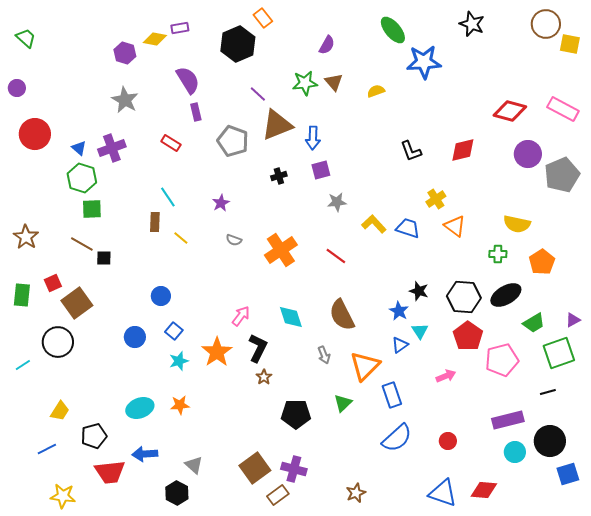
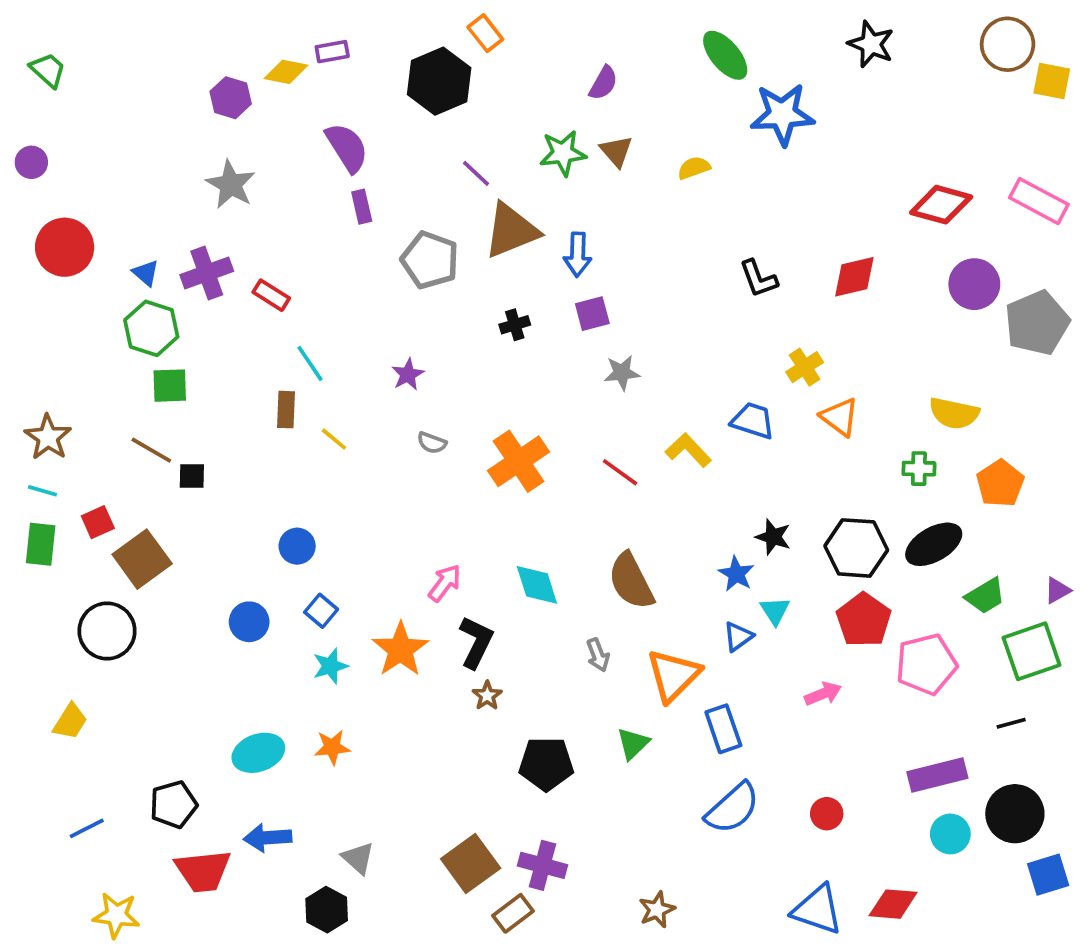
red rectangle: (171, 143) -> (271, 295), moved
yellow L-shape: (374, 224) -> (688, 450), moved
cyan line: (23, 365) -> (42, 491), moved, turned 49
yellow trapezoid: (60, 411) -> (70, 721), moved

